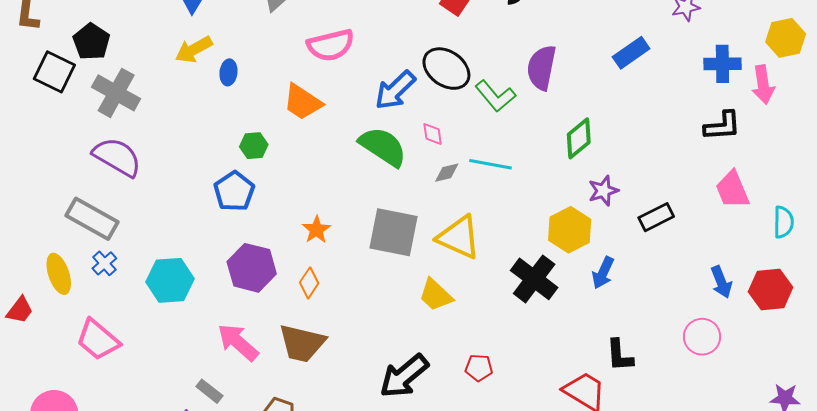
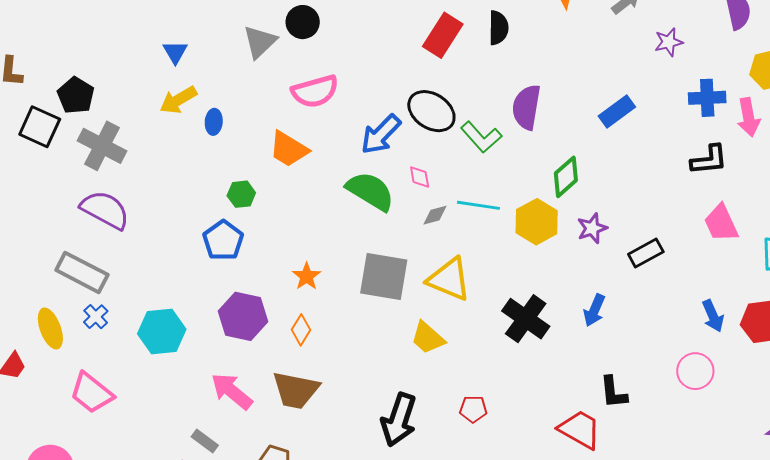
blue rectangle: (631, 53) -> (617, 111), moved
yellow hexagon: (570, 230) -> (537, 222), moved
black arrow: (404, 376) -> (399, 420), turned -30

